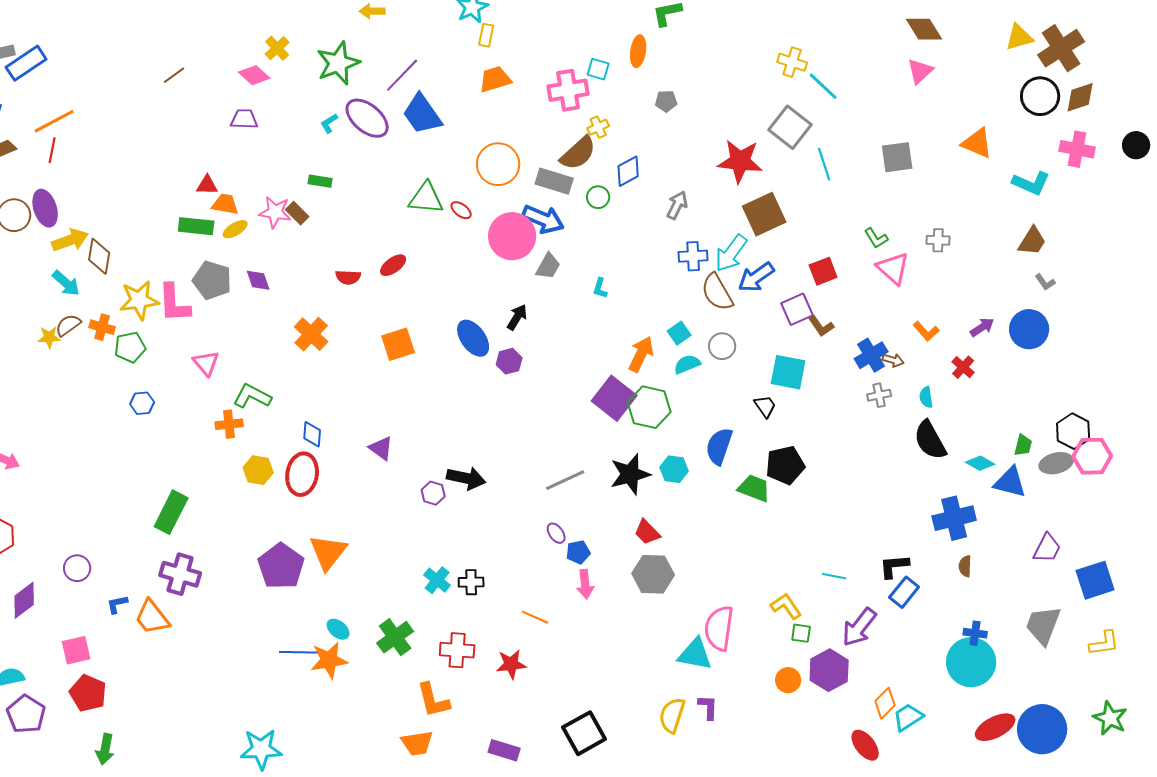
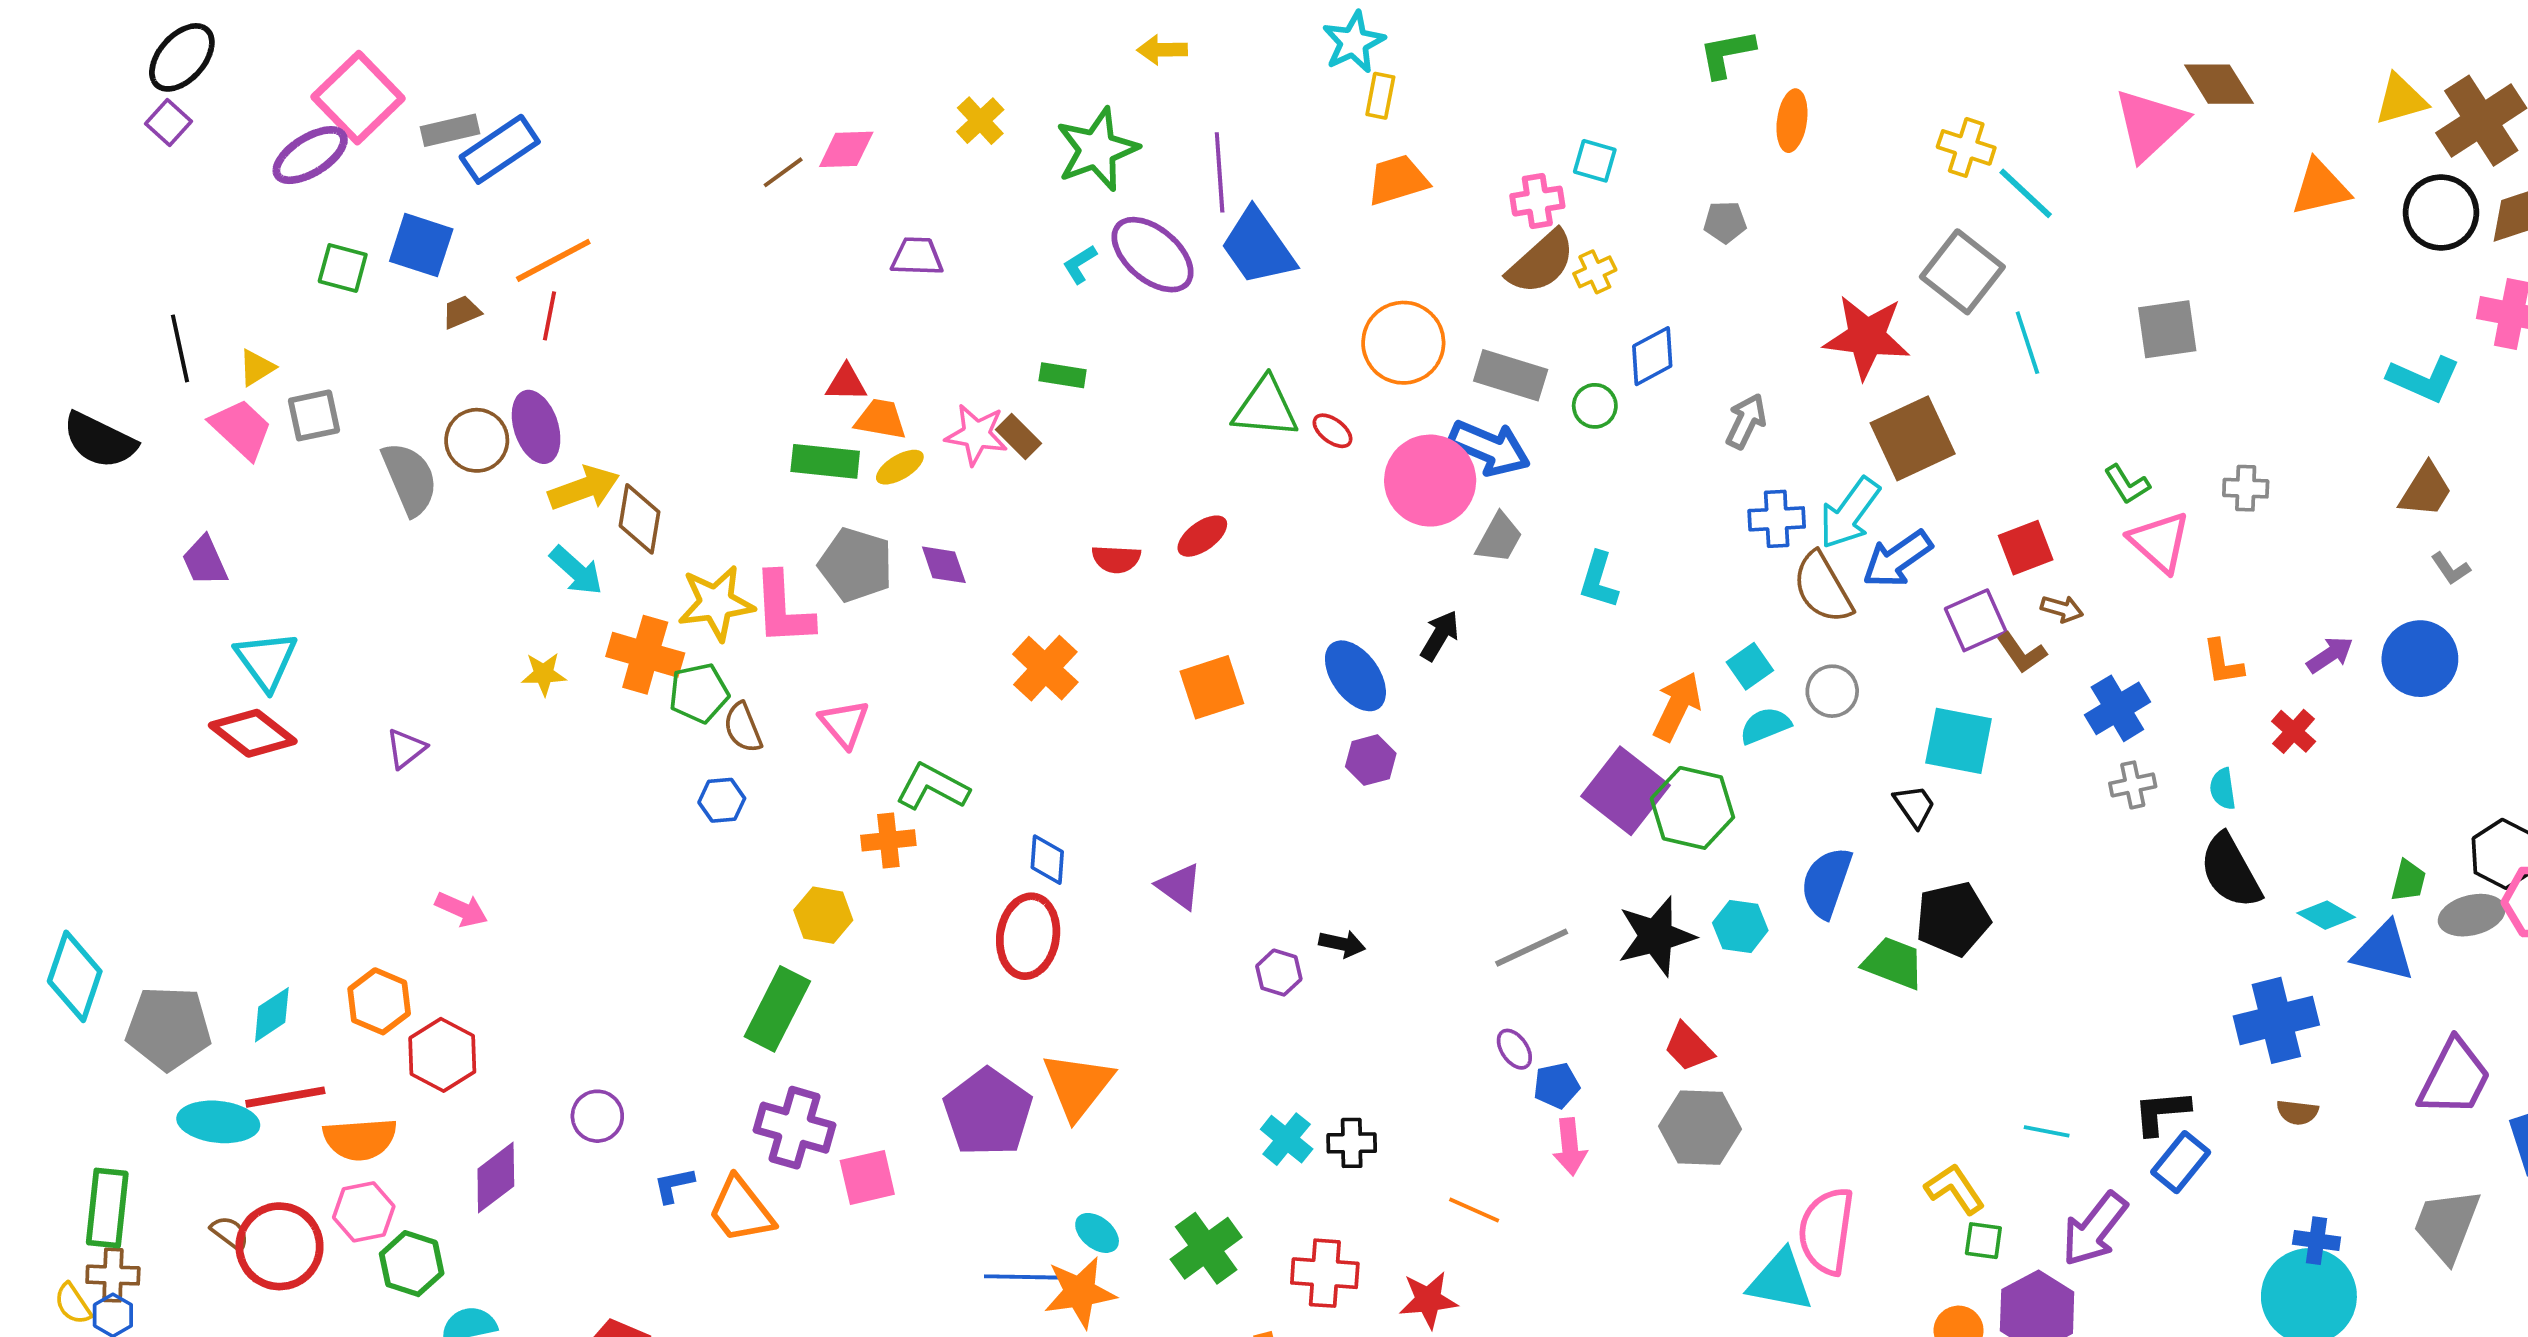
orange ellipse: (638, 51) -> (1792, 121), moved
pink triangle: (920, 71) -> (2150, 124), moved, size x1.5
pink diamond: (254, 75) -> (846, 149), moved, turned -44
purple line: (402, 75) -> (1220, 172), turned -48
pink cross: (568, 90) -> (1537, 201), size x0.7
orange triangle: (977, 143) -> (2320, 188), moved, turned -36
brown semicircle: (578, 153) -> (1541, 262), moved
cyan L-shape: (600, 288) -> (1599, 580), size x1.4
brown semicircle: (68, 325) -> (743, 728), moved, turned -76
orange cross: (102, 327) -> (645, 655), size x1.5
orange L-shape: (926, 331) -> (2223, 662), turned 32
brown arrow: (893, 360) -> (2062, 609), moved
purple hexagon: (509, 361) -> (1371, 760), moved
yellow hexagon: (258, 470) -> (823, 915), moved
black arrow: (466, 478) -> (1342, 944), size x0.6
purple trapezoid: (1047, 548) -> (2454, 1078), size x1.4
brown semicircle: (965, 566) -> (2297, 1112), turned -85
pink square: (76, 650) -> (867, 1177), moved

